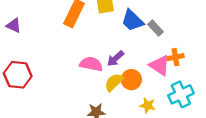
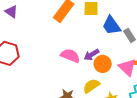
orange circle: (131, 80) -> (103, 64), moved
yellow semicircle: (114, 82) -> (91, 86), moved

